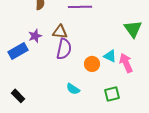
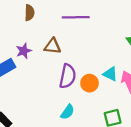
purple semicircle: (64, 49) -> (68, 76), moved
cyan semicircle: (73, 89) -> (68, 112), turned -88

